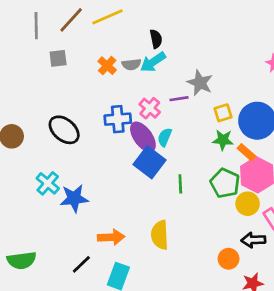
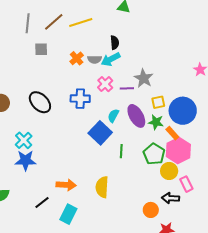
pink cross: (150, 108) -> (105, 84), moved
purple ellipse: (143, 137) -> (136, 116), moved
blue star: (74, 198) -> (25, 160), moved

